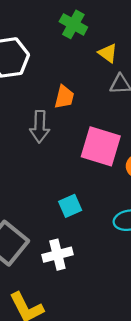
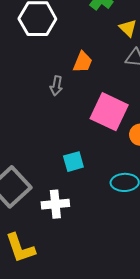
gray arrow: (40, 127) -> (56, 86), size x0.7

